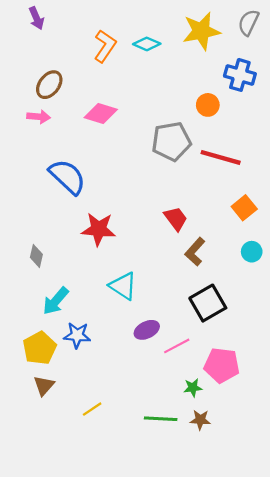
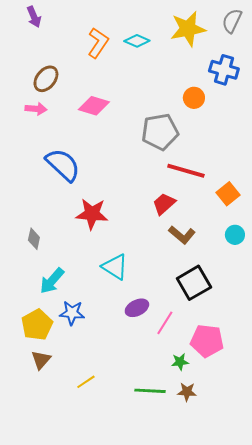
red line: (221, 157) -> (186, 171), moved
red trapezoid: (176, 218) -> (164, 204), turned -95
brown L-shape: (195, 252) -> (182, 235), turned -92
pink line: (177, 346) -> (165, 323), turned -30

